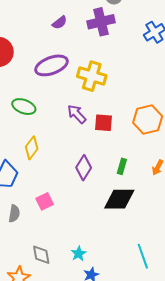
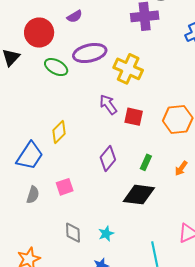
purple semicircle: (60, 23) -> (75, 16), moved
green ellipse: (24, 107) -> (56, 67), moved
cyan star: (79, 254) -> (106, 234), moved
gray diamond: (41, 255) -> (73, 233), moved

